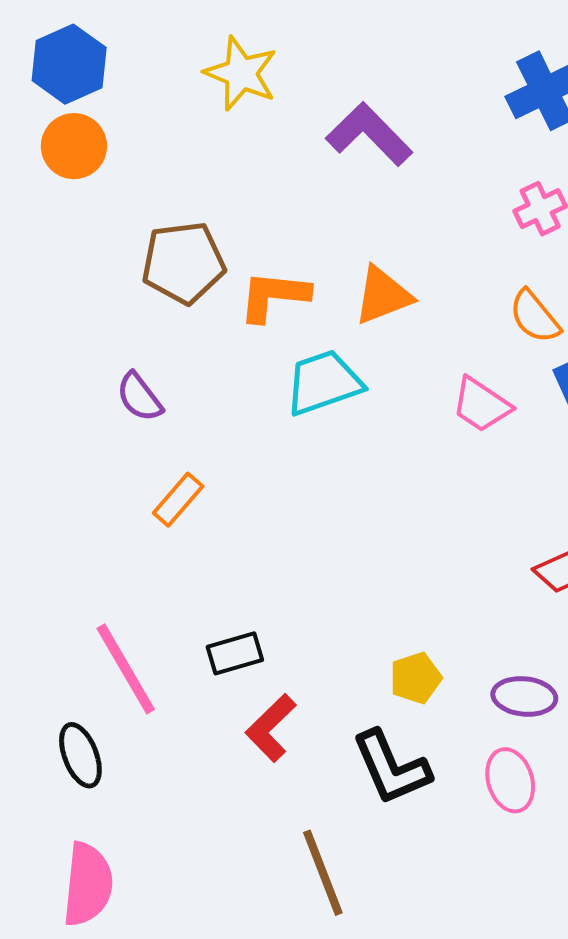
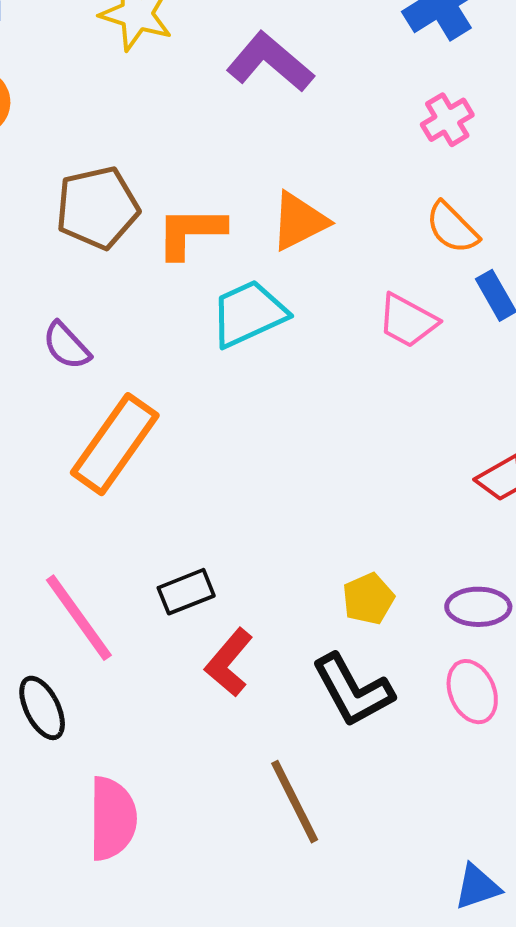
orange rectangle: (178, 500) -> (115, 444), size x1.8
pink semicircle: (88, 884) -> (112, 819), moved

